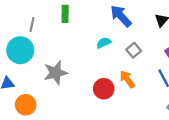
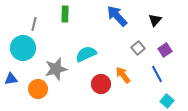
cyan semicircle: (104, 43) -> (86, 54), moved, size x1.5
gray square: (134, 50) -> (138, 48), moved
orange circle: (26, 105) -> (38, 89), moved

